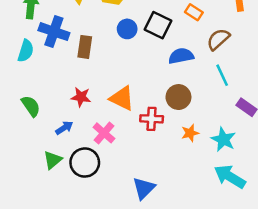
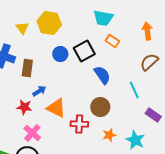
black square: (158, 25) -> (84, 51), turned 35
brown semicircle: (218, 39) -> (149, 62), moved
blue semicircle: (181, 56) -> (102, 75), turned 66
blue arrow: (64, 128) -> (39, 91), moved
pink cross: (104, 133) -> (32, 133), moved

